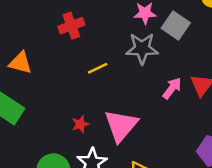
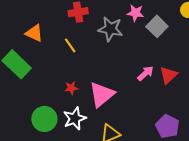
gray star: (142, 48) -> (110, 29), moved
yellow line: (98, 68) -> (70, 45), moved, turned 70

